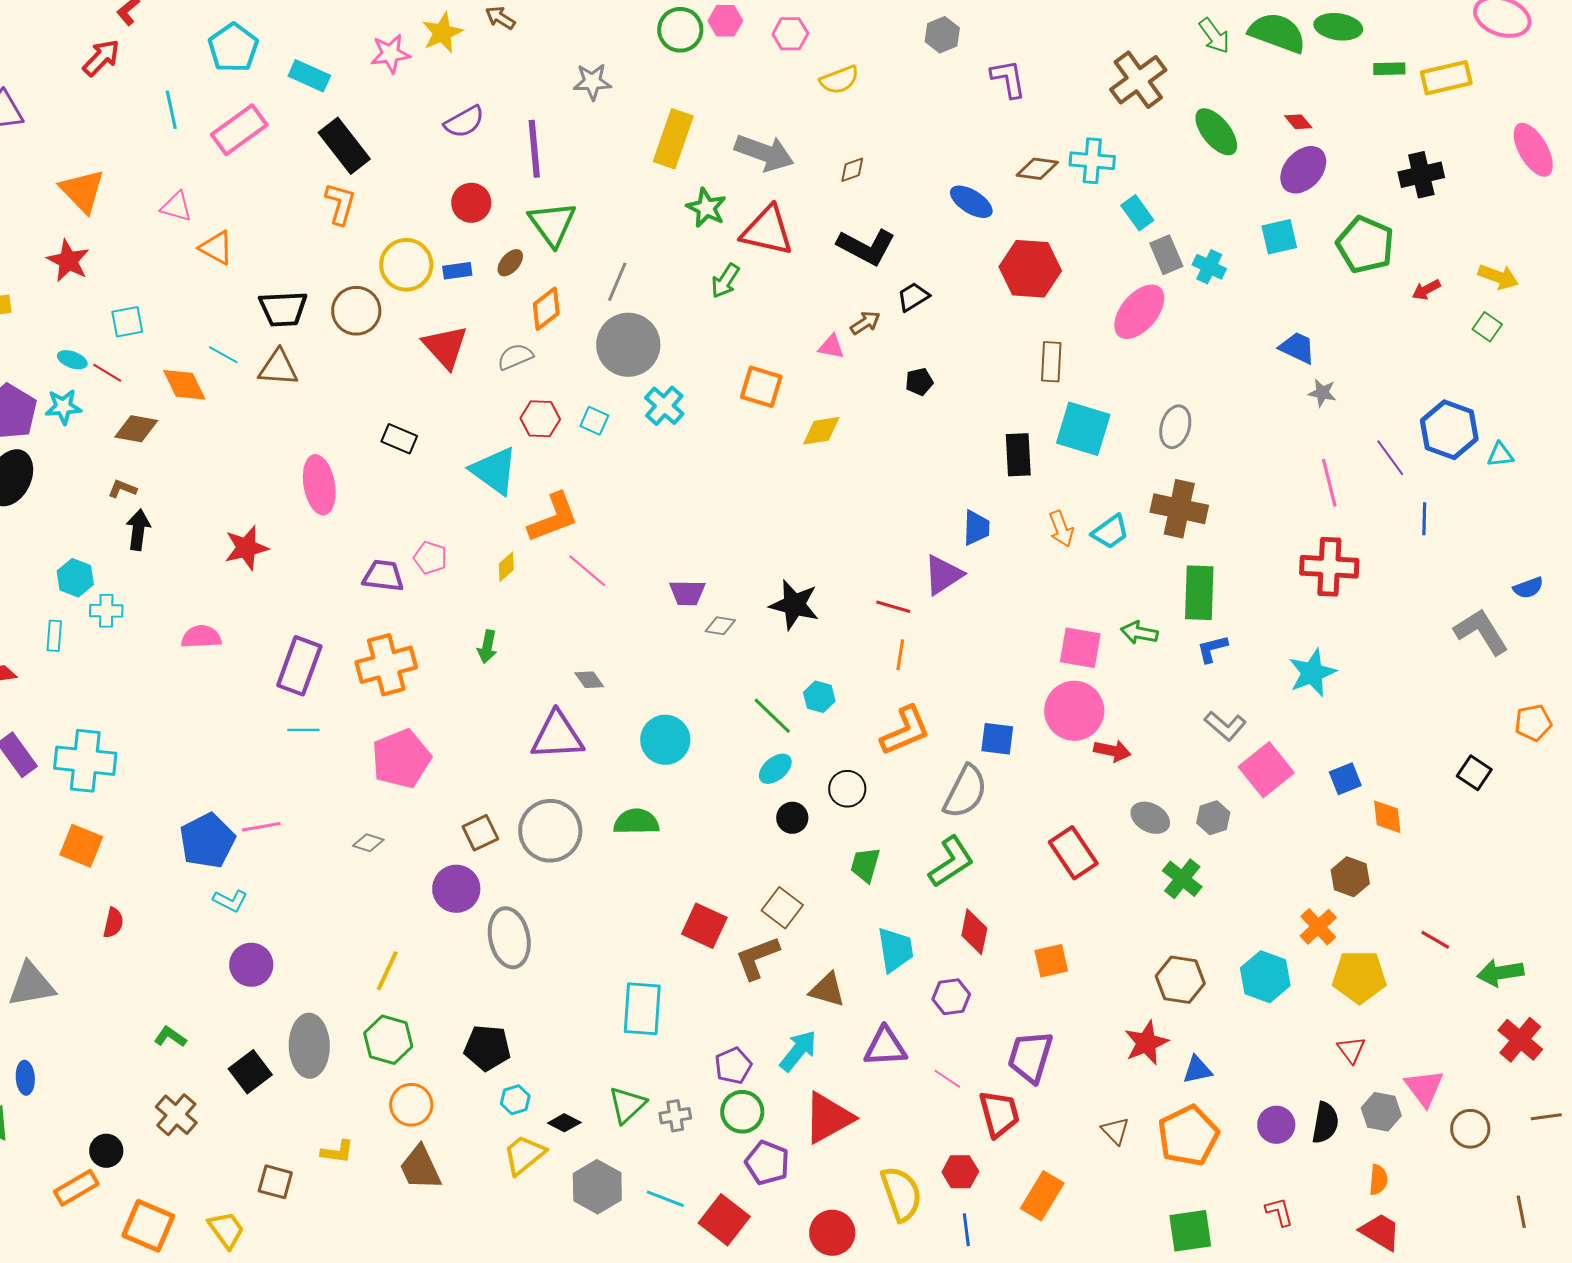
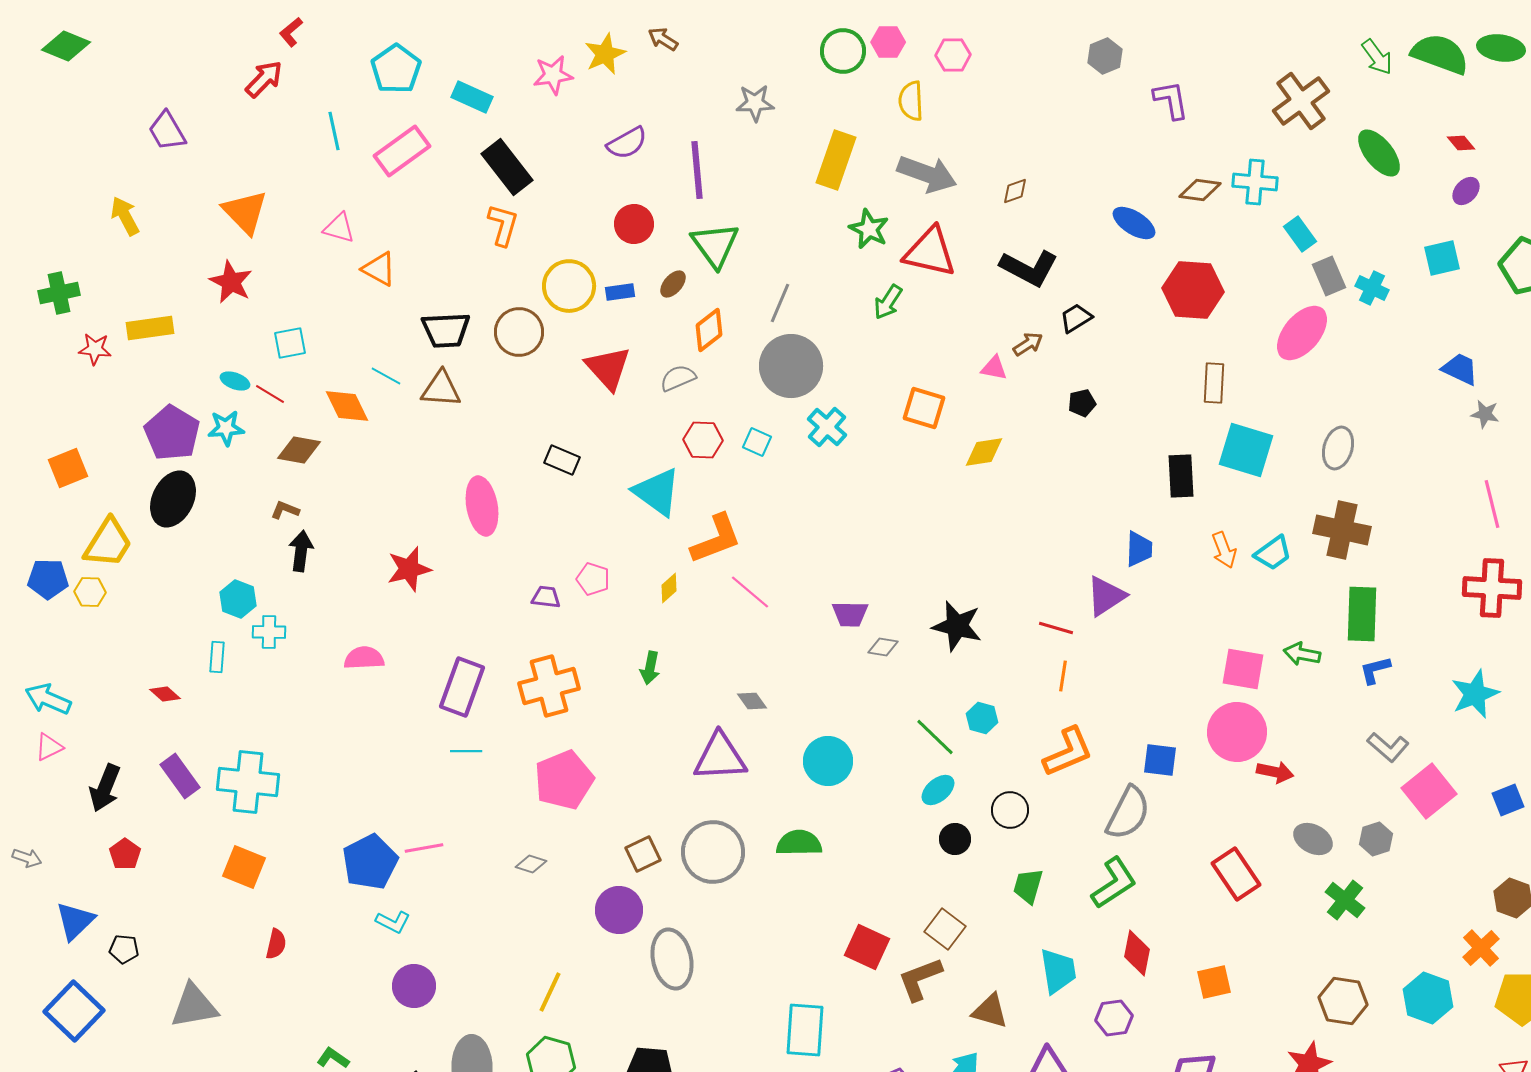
yellow semicircle: (839, 80) -> (911, 101), moved, turned 108
purple ellipse: (1303, 170) -> (1466, 191), size x0.6
purple trapezoid: (383, 576) -> (546, 597), size x0.7

